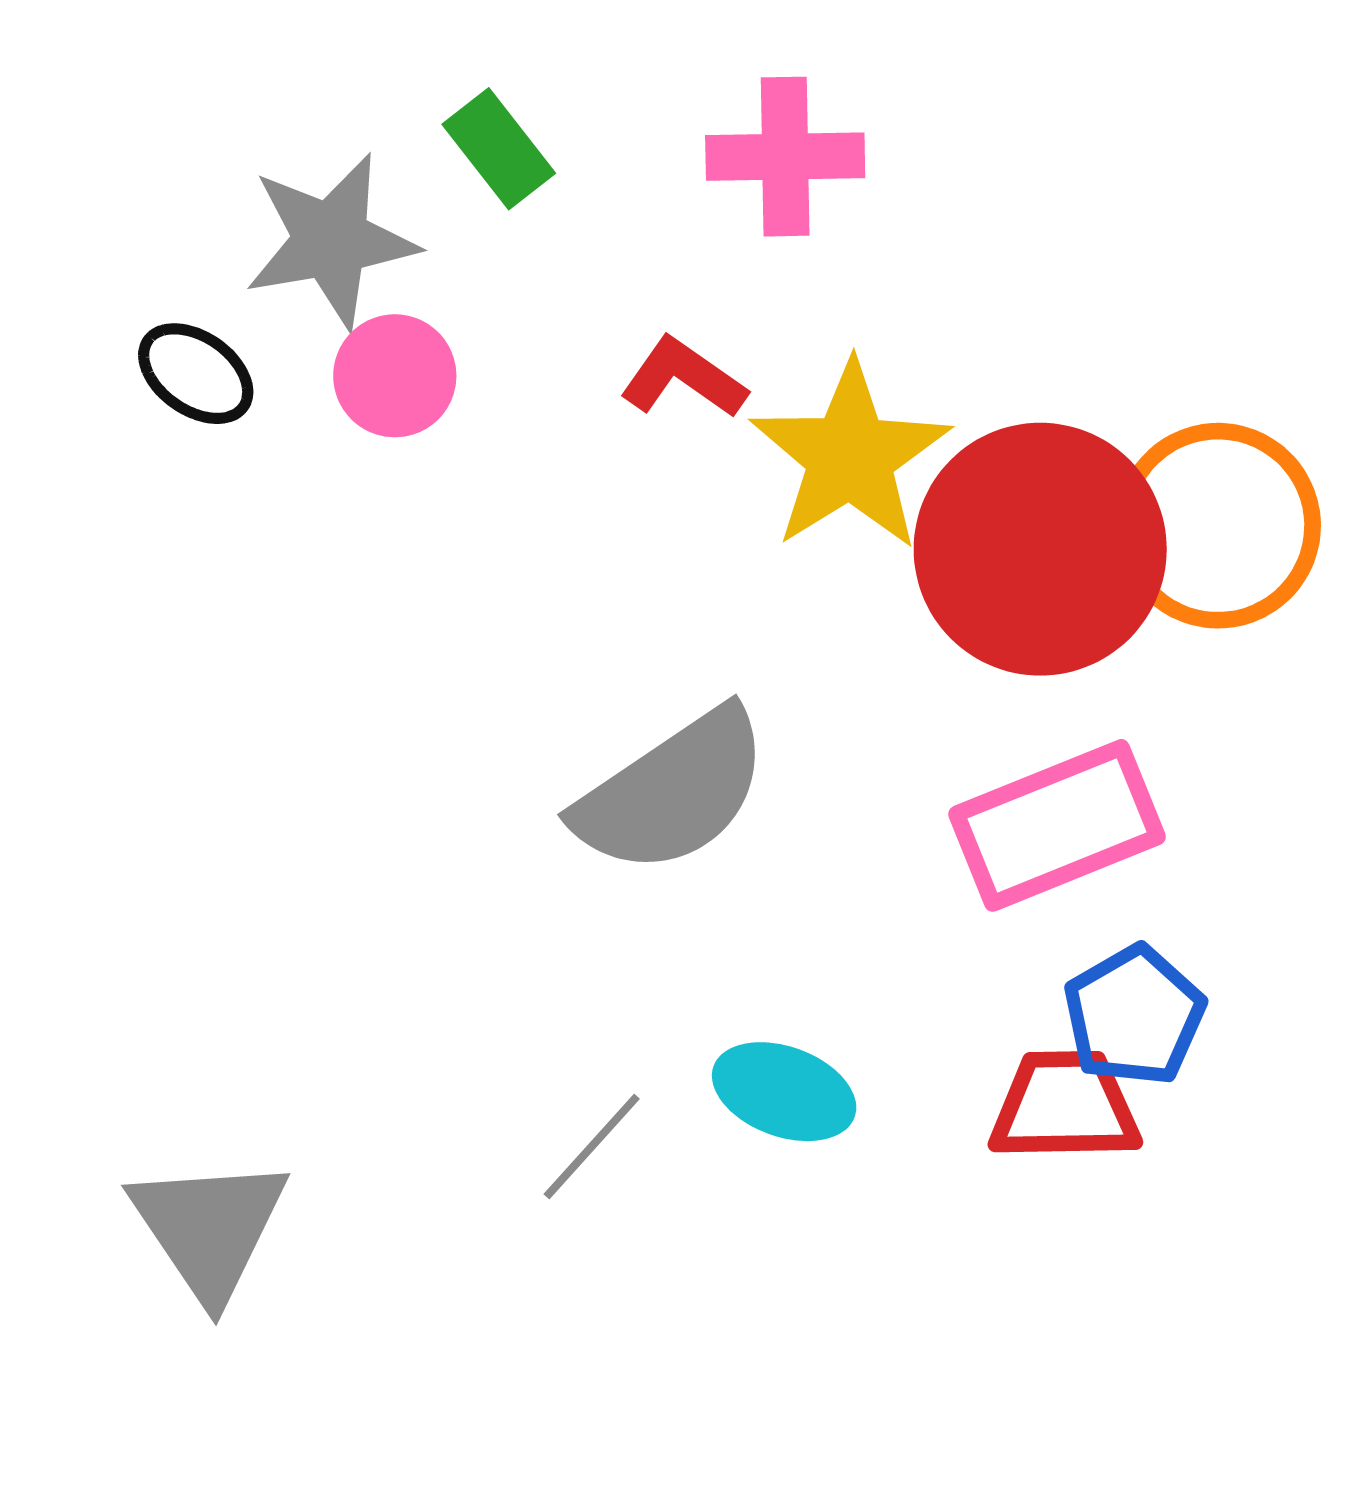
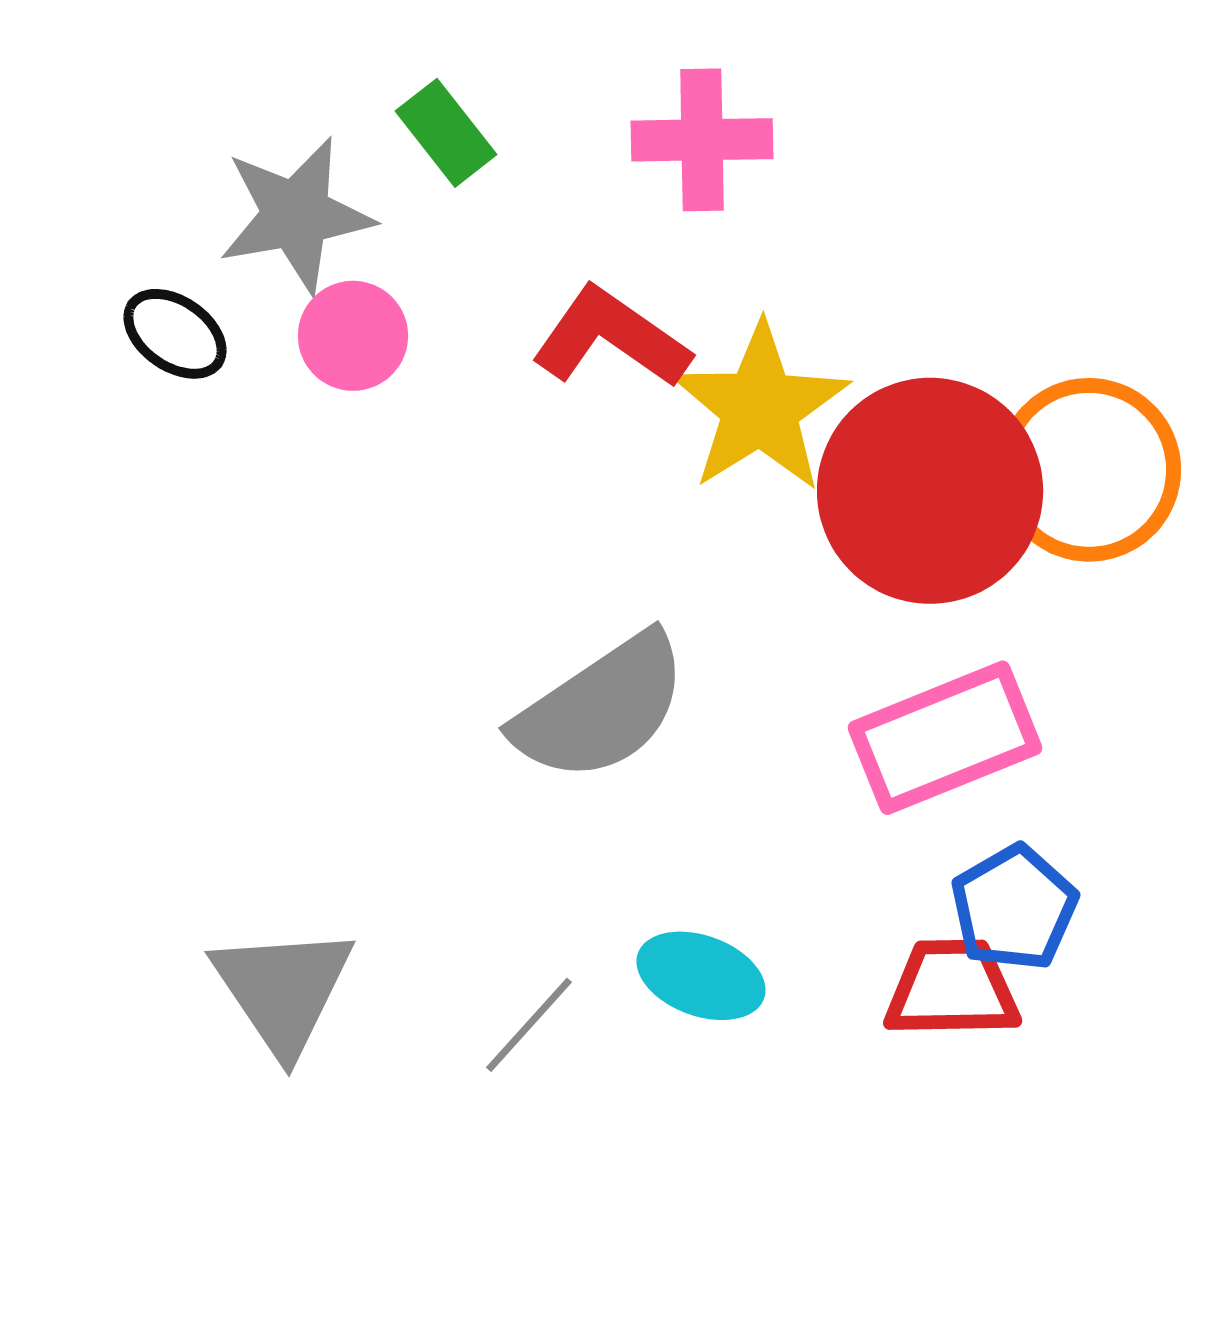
red L-shape: (683, 378) -> (611, 338), size x1.4
gray triangle: (209, 1228) -> (283, 990), moved

